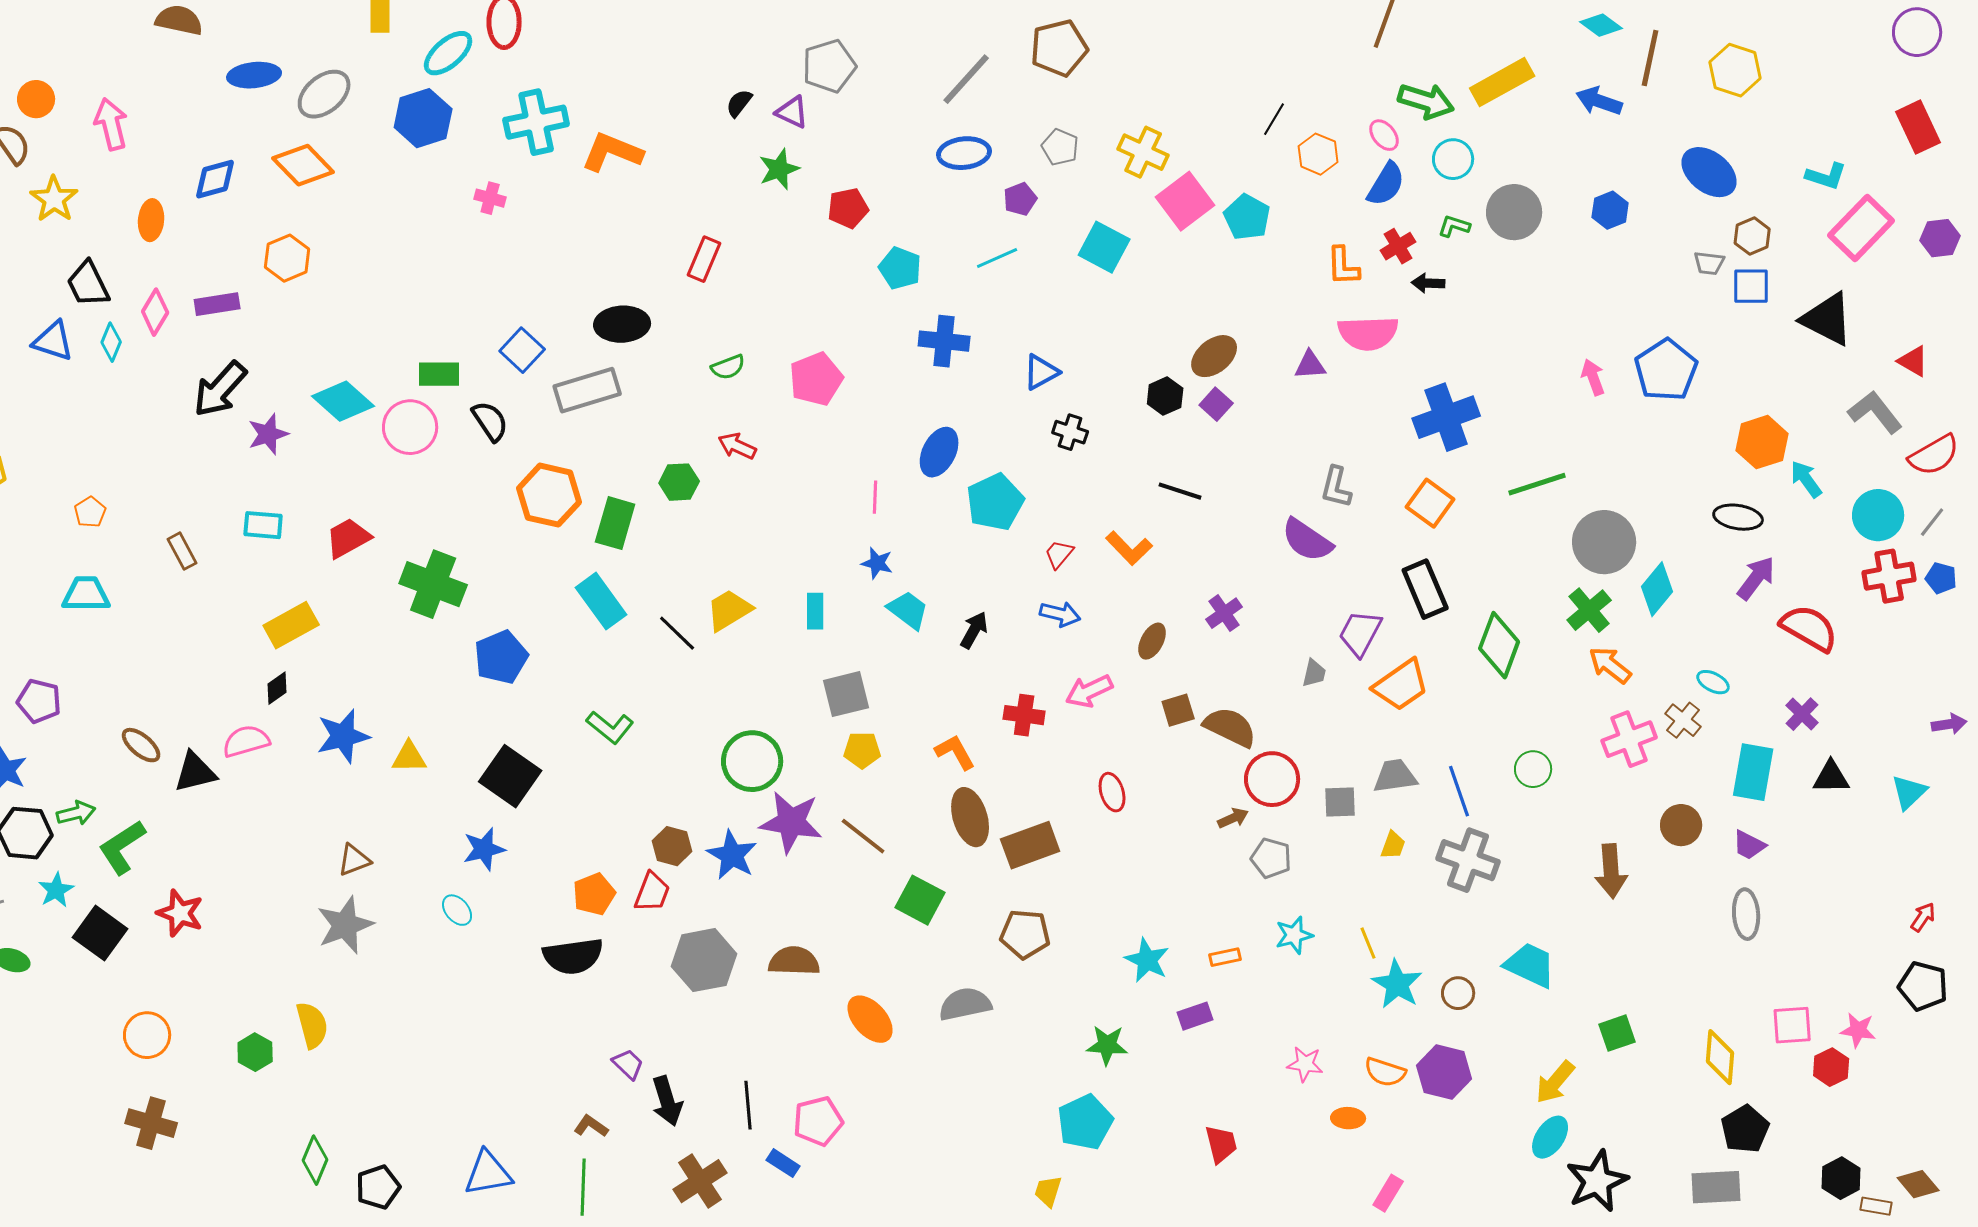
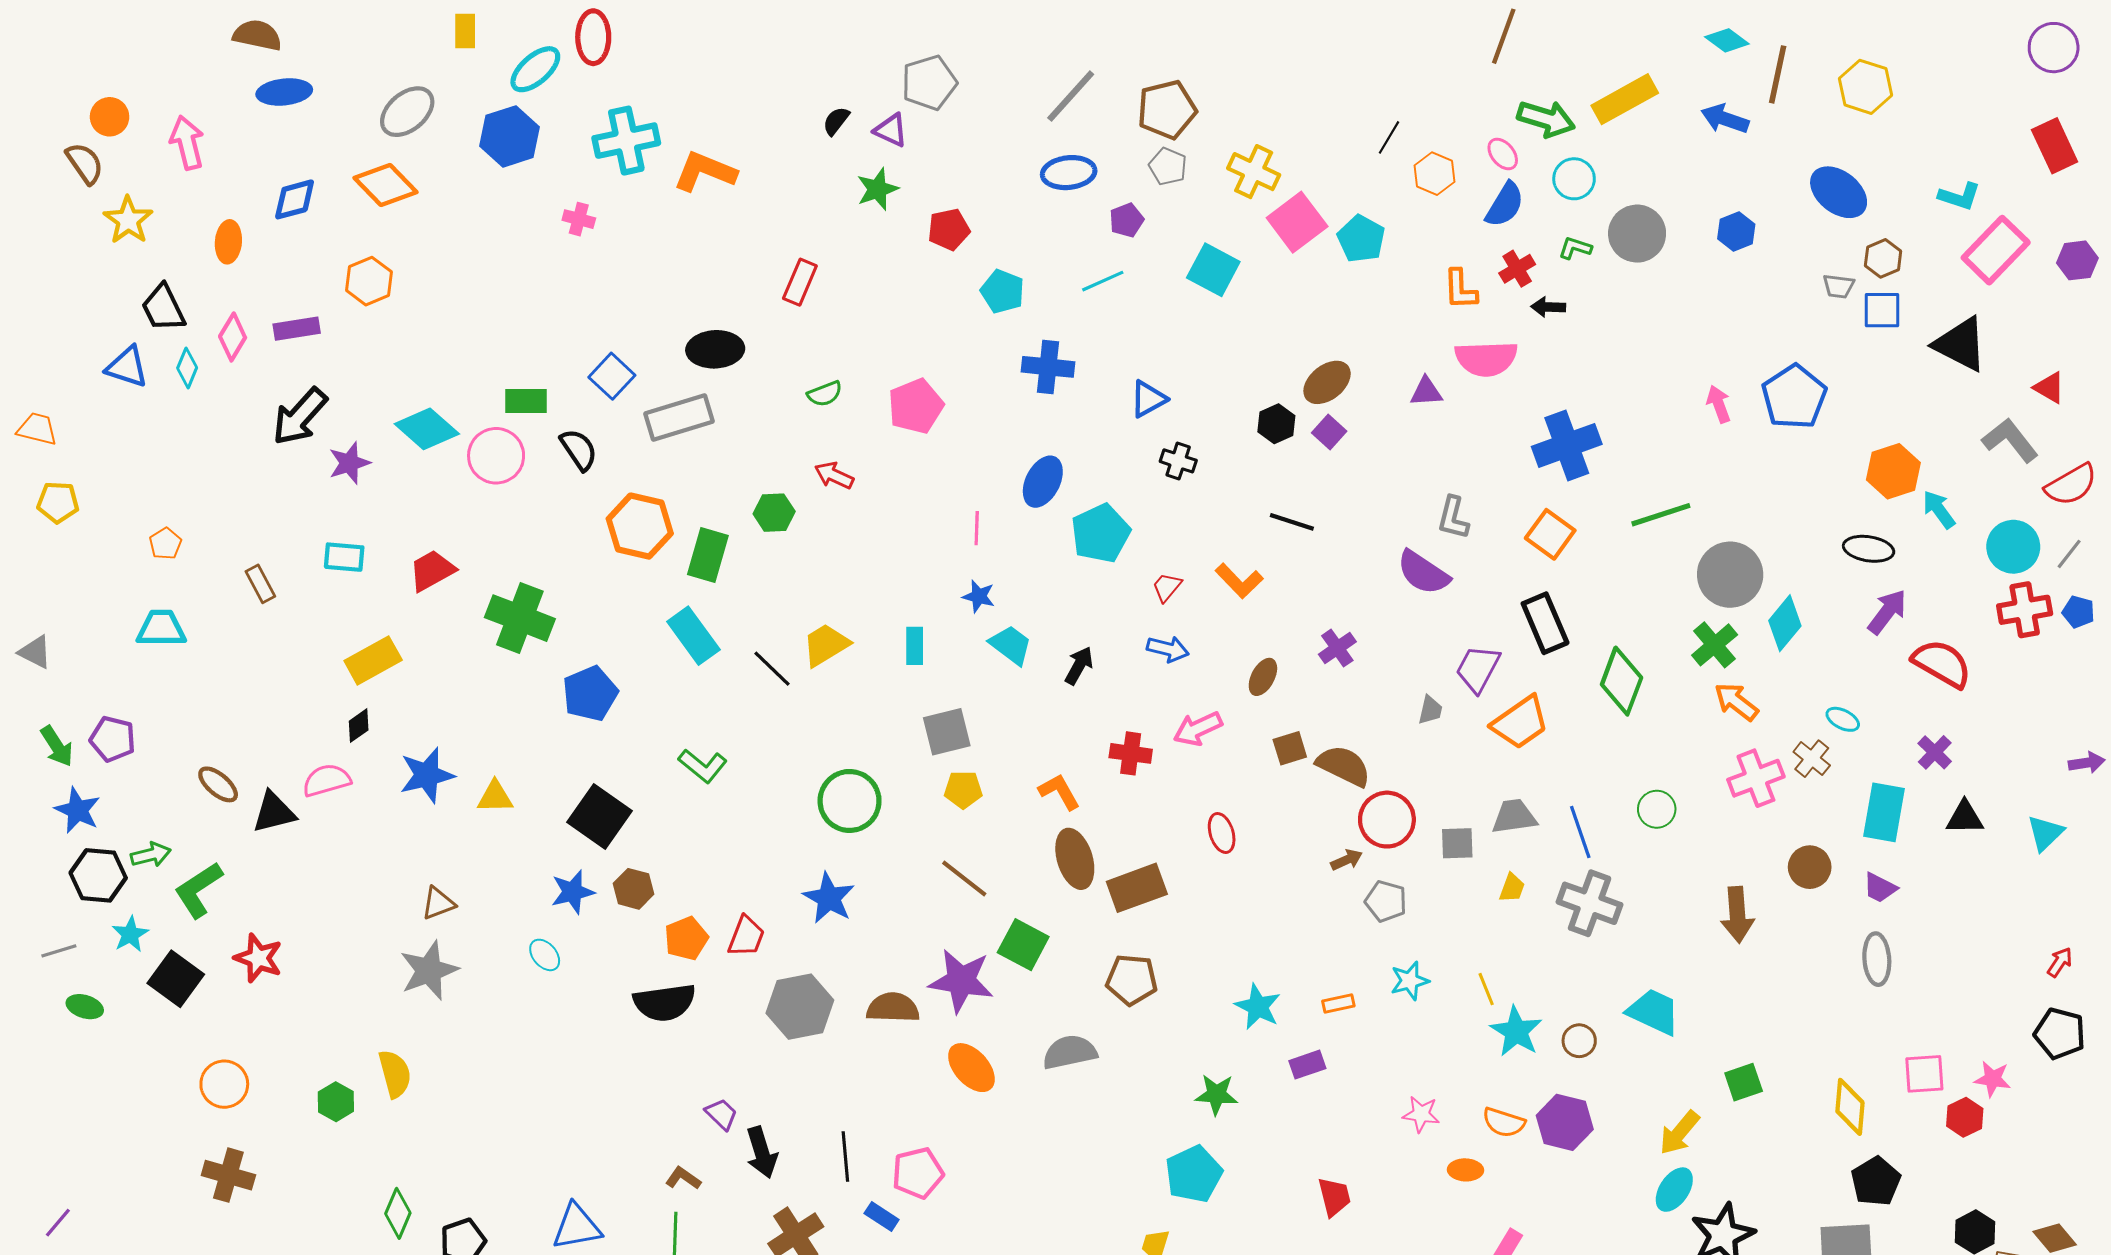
brown pentagon: (1059, 48) -> (1167, 110), moved
blue ellipse: (254, 75) -> (284, 92), moved
purple star: (791, 822) -> (961, 981), moved
brown hexagon: (672, 846) -> (634, 889), moved

